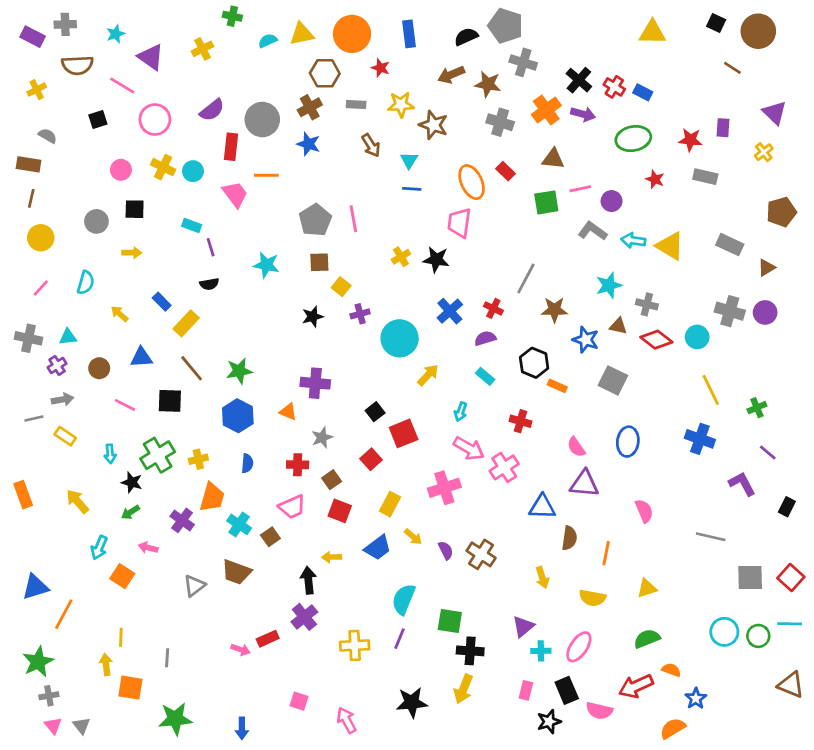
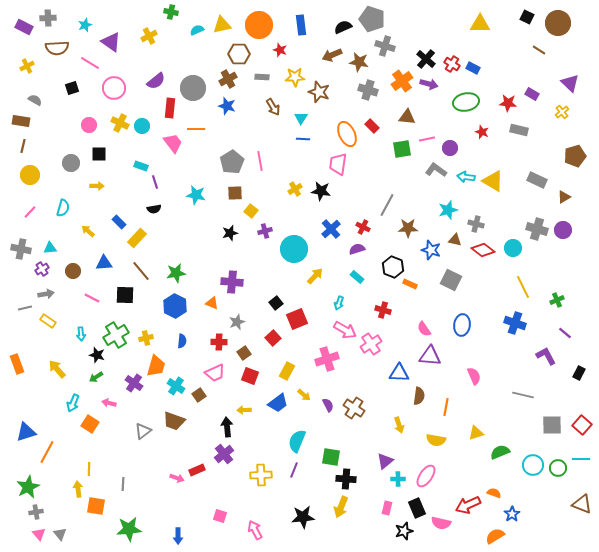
purple rectangle: (723, 128) -> (532, 94), turned -64
green semicircle: (647, 639) -> (500, 452), moved

